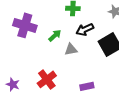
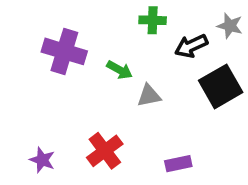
black arrow: (85, 29) -> (191, 46), moved
green arrow: (55, 35) -> (120, 70), turned 72

